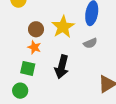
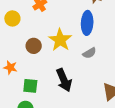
orange star: (34, 47) -> (10, 67), moved
black arrow: (62, 67) -> (64, 80), turned -30

